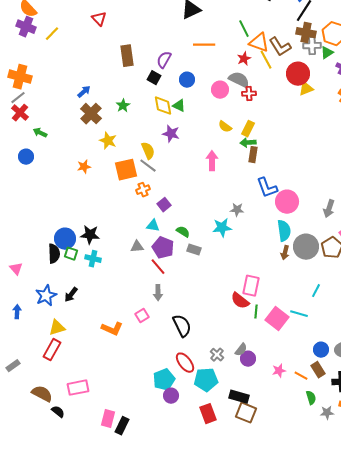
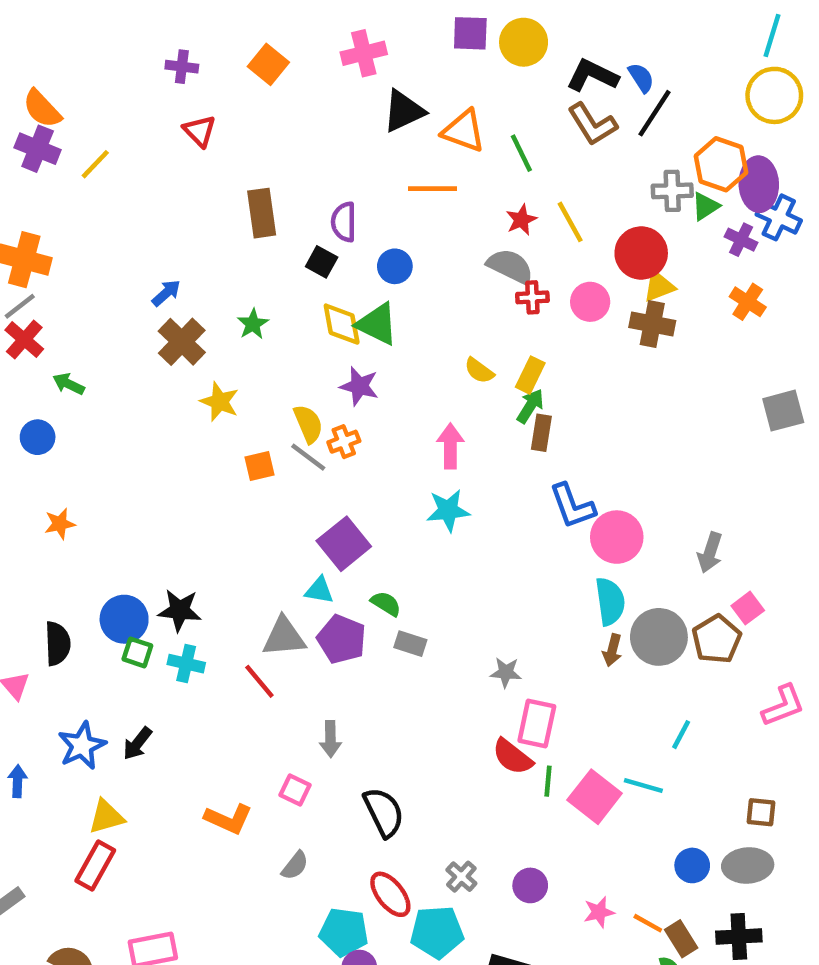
brown cross: (306, 33) -> (652, 324), moved
orange triangle: (259, 43) -> (464, 131), moved
brown L-shape: (280, 47) -> (592, 124), moved
purple semicircle: (164, 60) -> (344, 222), turned -30
pink circle: (220, 90) -> (590, 302), moved
green triangle: (179, 106) -> (377, 324), size x1.5
green arrow: (248, 143) -> (530, 406), turned 126
orange star: (84, 167) -> (60, 524), moved
orange square: (126, 170) -> (259, 466), size x0.6
orange cross: (143, 190) -> (344, 442), moved
purple square: (164, 205) -> (344, 544), size x1.6
gray star: (237, 210) -> (506, 672), moved
cyan star: (222, 228) -> (448, 510), moved
gray triangle: (137, 247) -> (284, 637), size x1.5
black semicircle: (54, 254) -> (58, 644), moved
red line: (158, 267) -> (259, 681), moved
pink square: (142, 316) -> (295, 790), turned -32
gray semicircle: (241, 350) -> (295, 865), moved
brown rectangle: (318, 370) -> (681, 939), moved
cyan pentagon: (164, 380) -> (344, 932), turned 30

